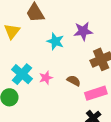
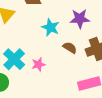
brown semicircle: (74, 81) -> (70, 48), moved

